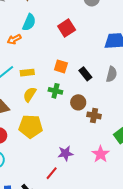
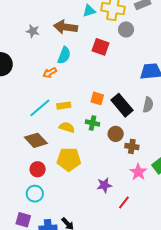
red square: (67, 28) -> (101, 47), moved, turned -36
black rectangle: (85, 74) -> (122, 105), size x1.6
yellow semicircle: (30, 94) -> (67, 127), turned 77
pink star: (101, 154) -> (138, 172), moved
red line: (52, 173) -> (124, 202), moved

